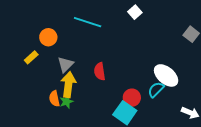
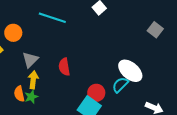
yellow arrow: (68, 85) -> (33, 80), size x0.7

